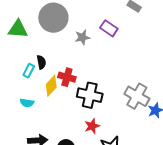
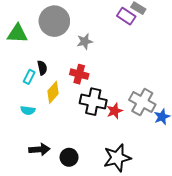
purple rectangle: (109, 28) -> (126, 16), moved
red cross: (67, 77) -> (79, 74), moved
red star: (92, 126) -> (115, 111), moved

